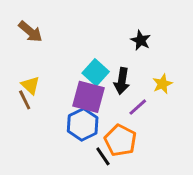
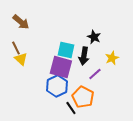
black star: (141, 40) -> (94, 37), moved
cyan square: (96, 72) -> (66, 50), turned -30
brown line: (25, 100) -> (16, 48), moved

